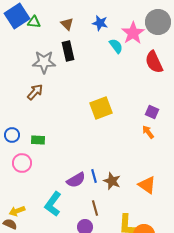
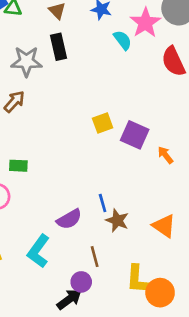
yellow square: (101, 108) -> (103, 123), size x0.7
purple square: (152, 112) -> (135, 135), moved, size x1.5
blue line: (94, 176) -> (103, 203), moved

